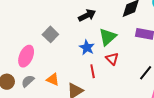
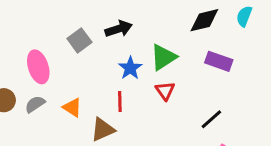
black arrow: (87, 15) -> (119, 29), moved
pink ellipse: (26, 56) -> (38, 67), turned -50
red line: (93, 71) -> (120, 101), moved

